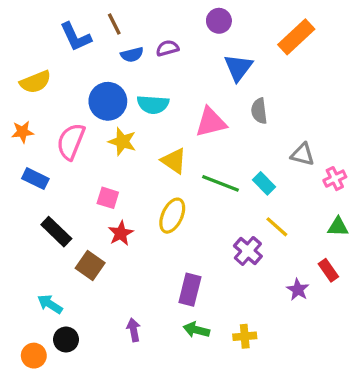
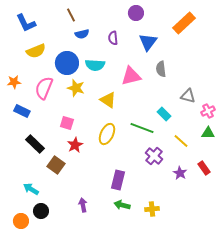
blue L-shape: (76, 37) -> (26, 23), moved
purple semicircle: (167, 48) -> (113, 38), moved, turned -80
yellow semicircle: (35, 82) -> (36, 51), moved
green line: (221, 183) -> (142, 128), moved
yellow line: (277, 227) -> (181, 141), moved
green triangle: (338, 227) -> (208, 133), moved
purple star: (298, 290) -> (180, 173), moved

